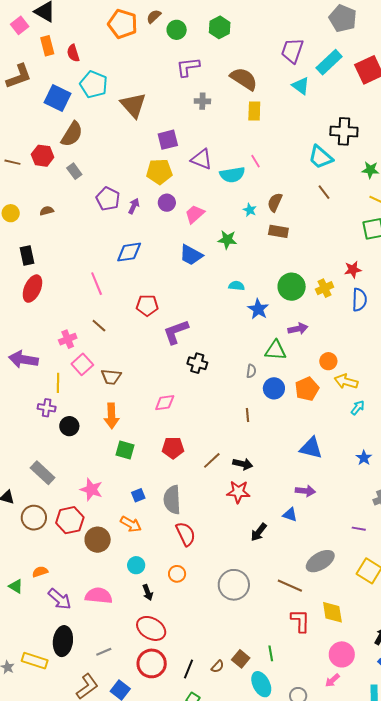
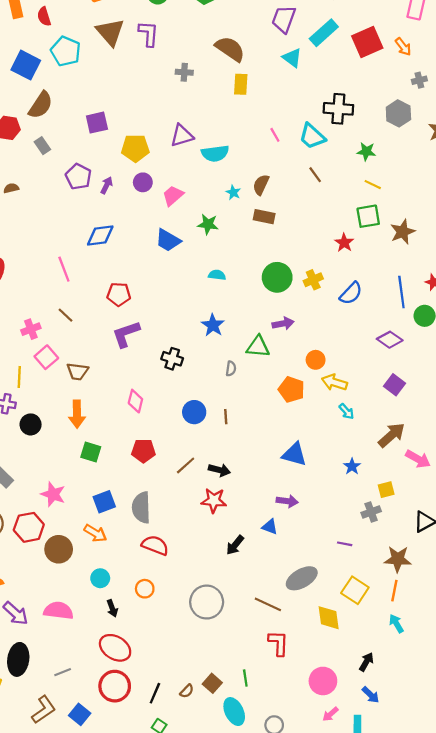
purple L-shape: (188, 67) -> (149, 34), moved, turned 100
brown triangle: (133, 105) -> (110, 32), moved
purple square: (168, 140) -> (97, 123), moved
purple triangle: (202, 159) -> (182, 136), turned -40
pink line: (256, 161) -> (275, 135), moved
red star: (353, 270) -> (344, 243), moved, turned -30
blue semicircle: (359, 300) -> (351, 293), turned 40
blue star: (258, 309) -> (213, 325), moved
purple L-shape: (176, 332) -> (126, 334), moved
blue circle: (274, 388) -> (194, 412), moved
orange pentagon: (307, 389) -> (291, 390), turned -30
pink diamond: (165, 403) -> (135, 401), turned -70
cyan arrow: (358, 408) -> (346, 411), turned 98
blue square: (138, 495) -> (104, 502), size x1.5
red semicircle: (186, 534) -> (155, 545), turned -45
yellow diamond: (332, 612) -> (329, 618), moved
pink arrow: (332, 680) -> (330, 714), moved

